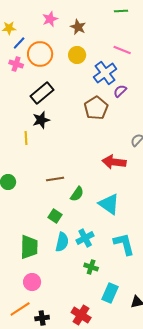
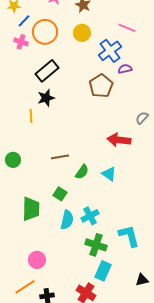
purple semicircle: (120, 91) -> (125, 69), turned 32
cyan triangle: (109, 204) -> (109, 174), moved, size x0.7
cyan L-shape: (124, 244) -> (129, 236), moved
green trapezoid: (29, 247) -> (31, 209), moved
green cross: (91, 267) -> (96, 245), size x1.5
cyan rectangle: (110, 293) -> (103, 271), moved

